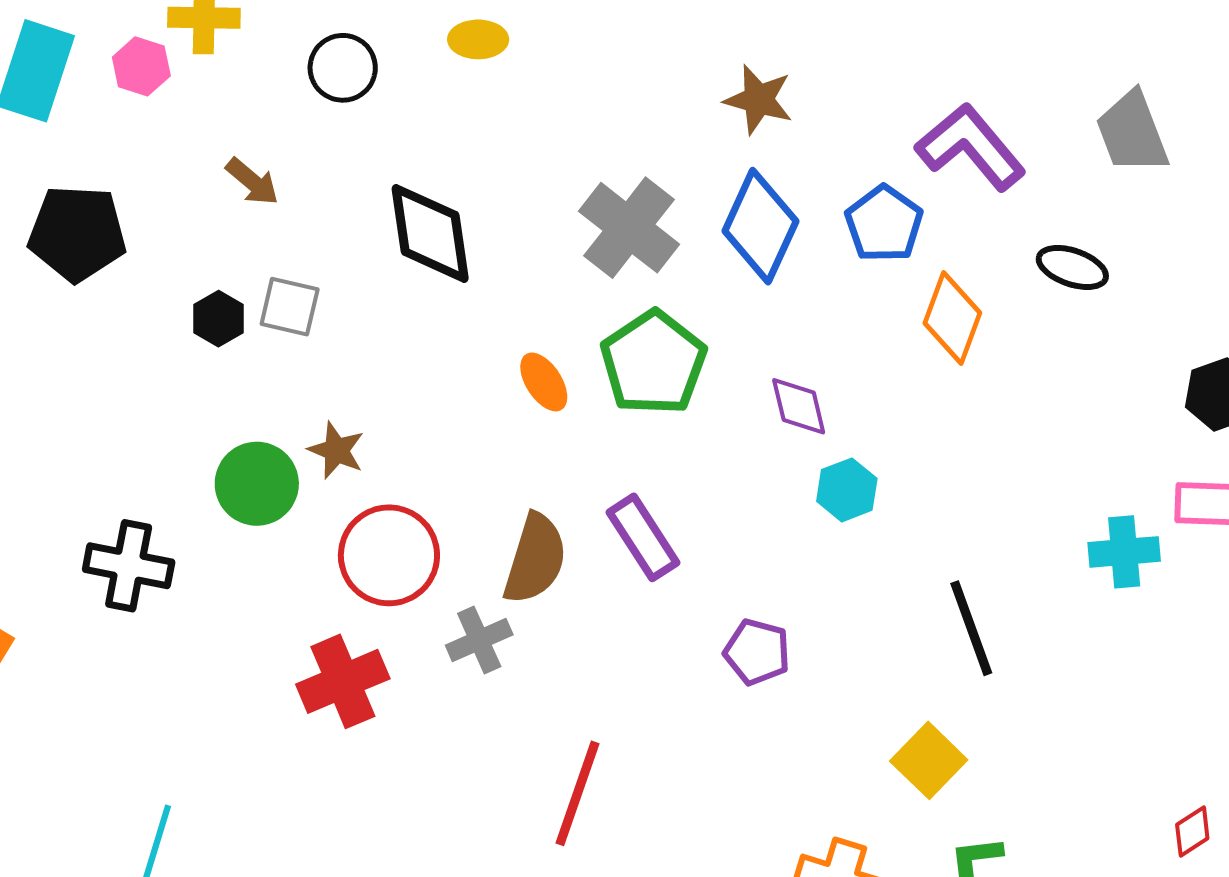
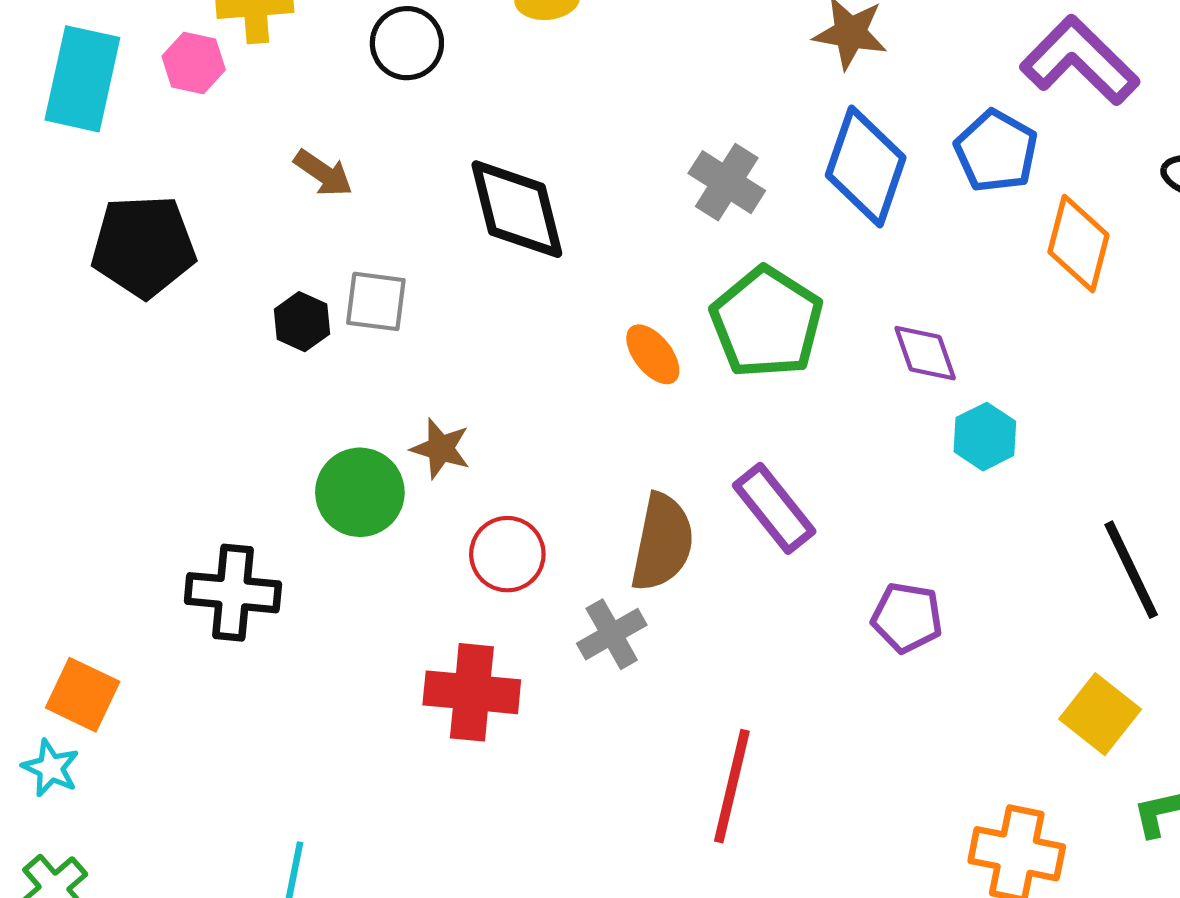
gray cross: (629, 228) -> (727, 182), size x0.7
red circle: (389, 555) -> (507, 554), size x0.7
red cross: (343, 681) -> (472, 692), turned 34

